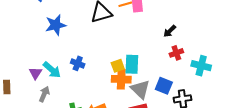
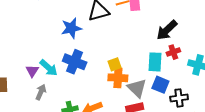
blue star: (56, 25) -> (71, 28), moved
black arrow: (170, 31) -> (167, 30), size x1.6
blue cross: (78, 63) -> (75, 62), size x1.6
cyan rectangle: (132, 64) -> (155, 62), moved

